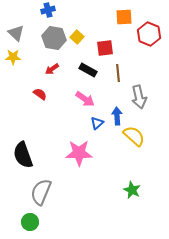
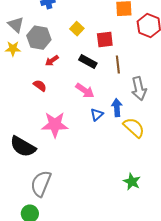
gray hexagon: (54, 38) -> (39, 38), moved
pink star: (79, 153) -> (55, 125), moved
black semicircle: (23, 155) -> (23, 147), turned -40

